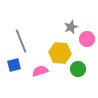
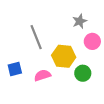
gray star: (71, 27) -> (80, 21), moved
gray line: (21, 41) -> (36, 37), moved

